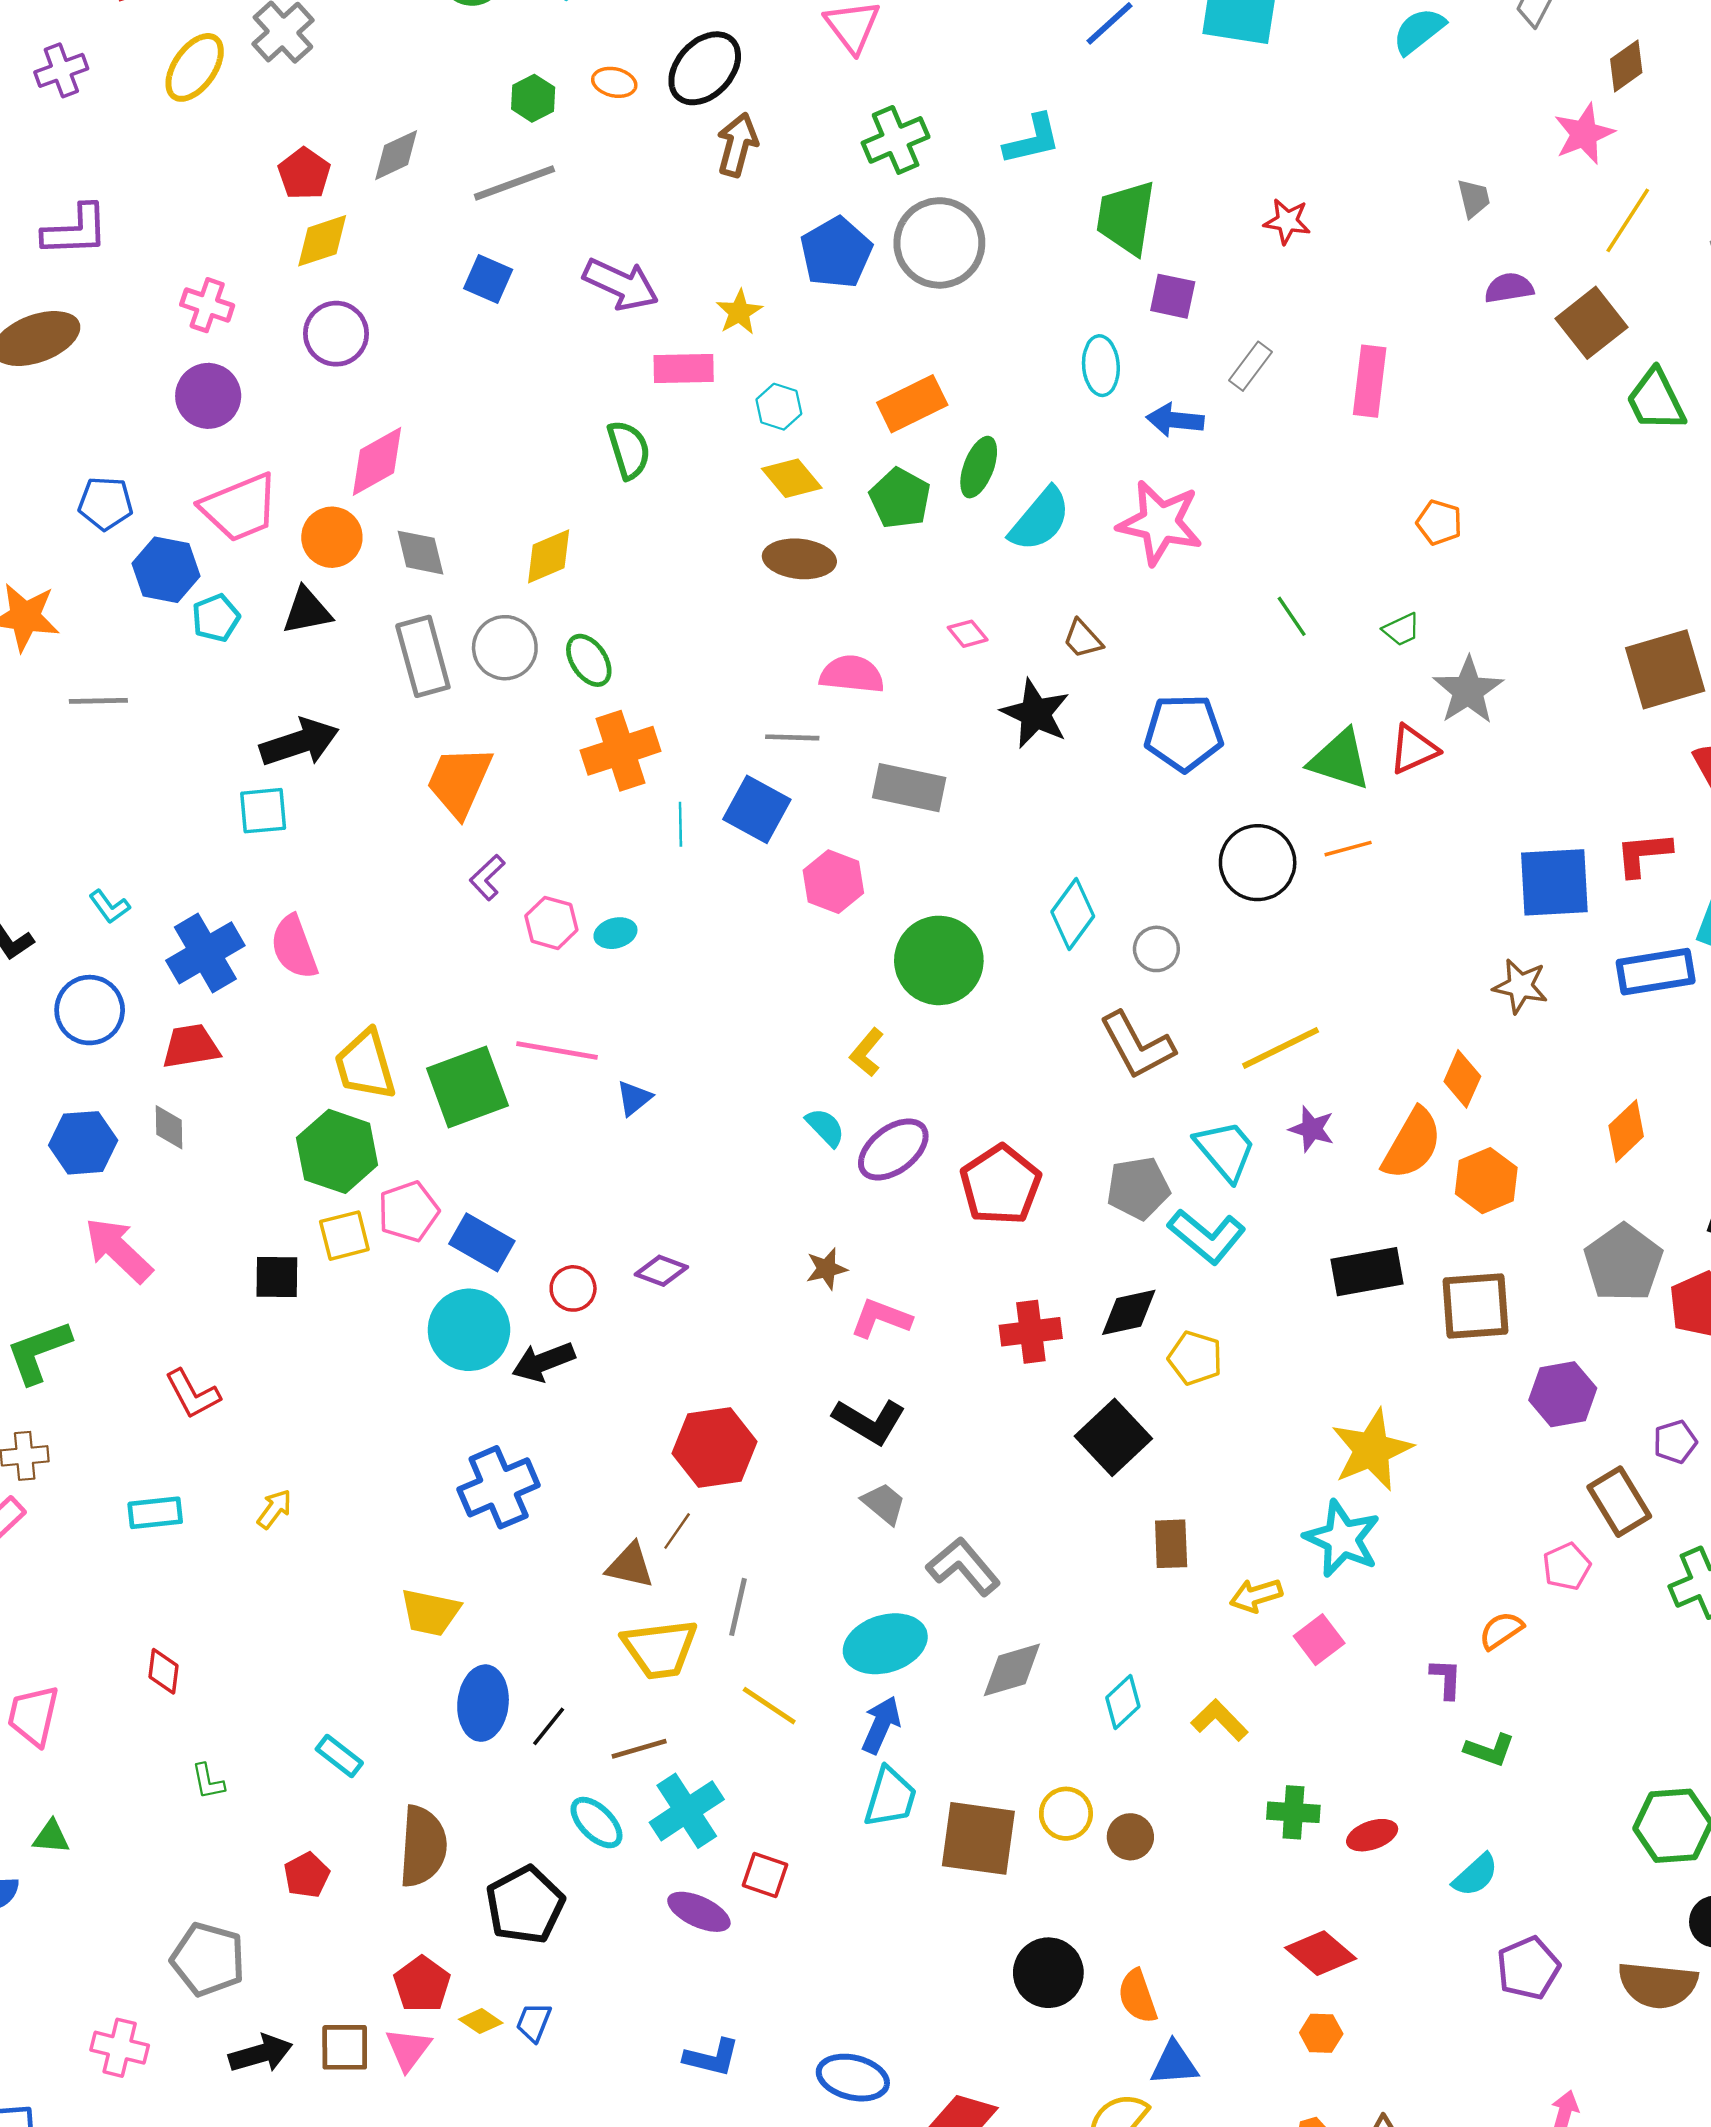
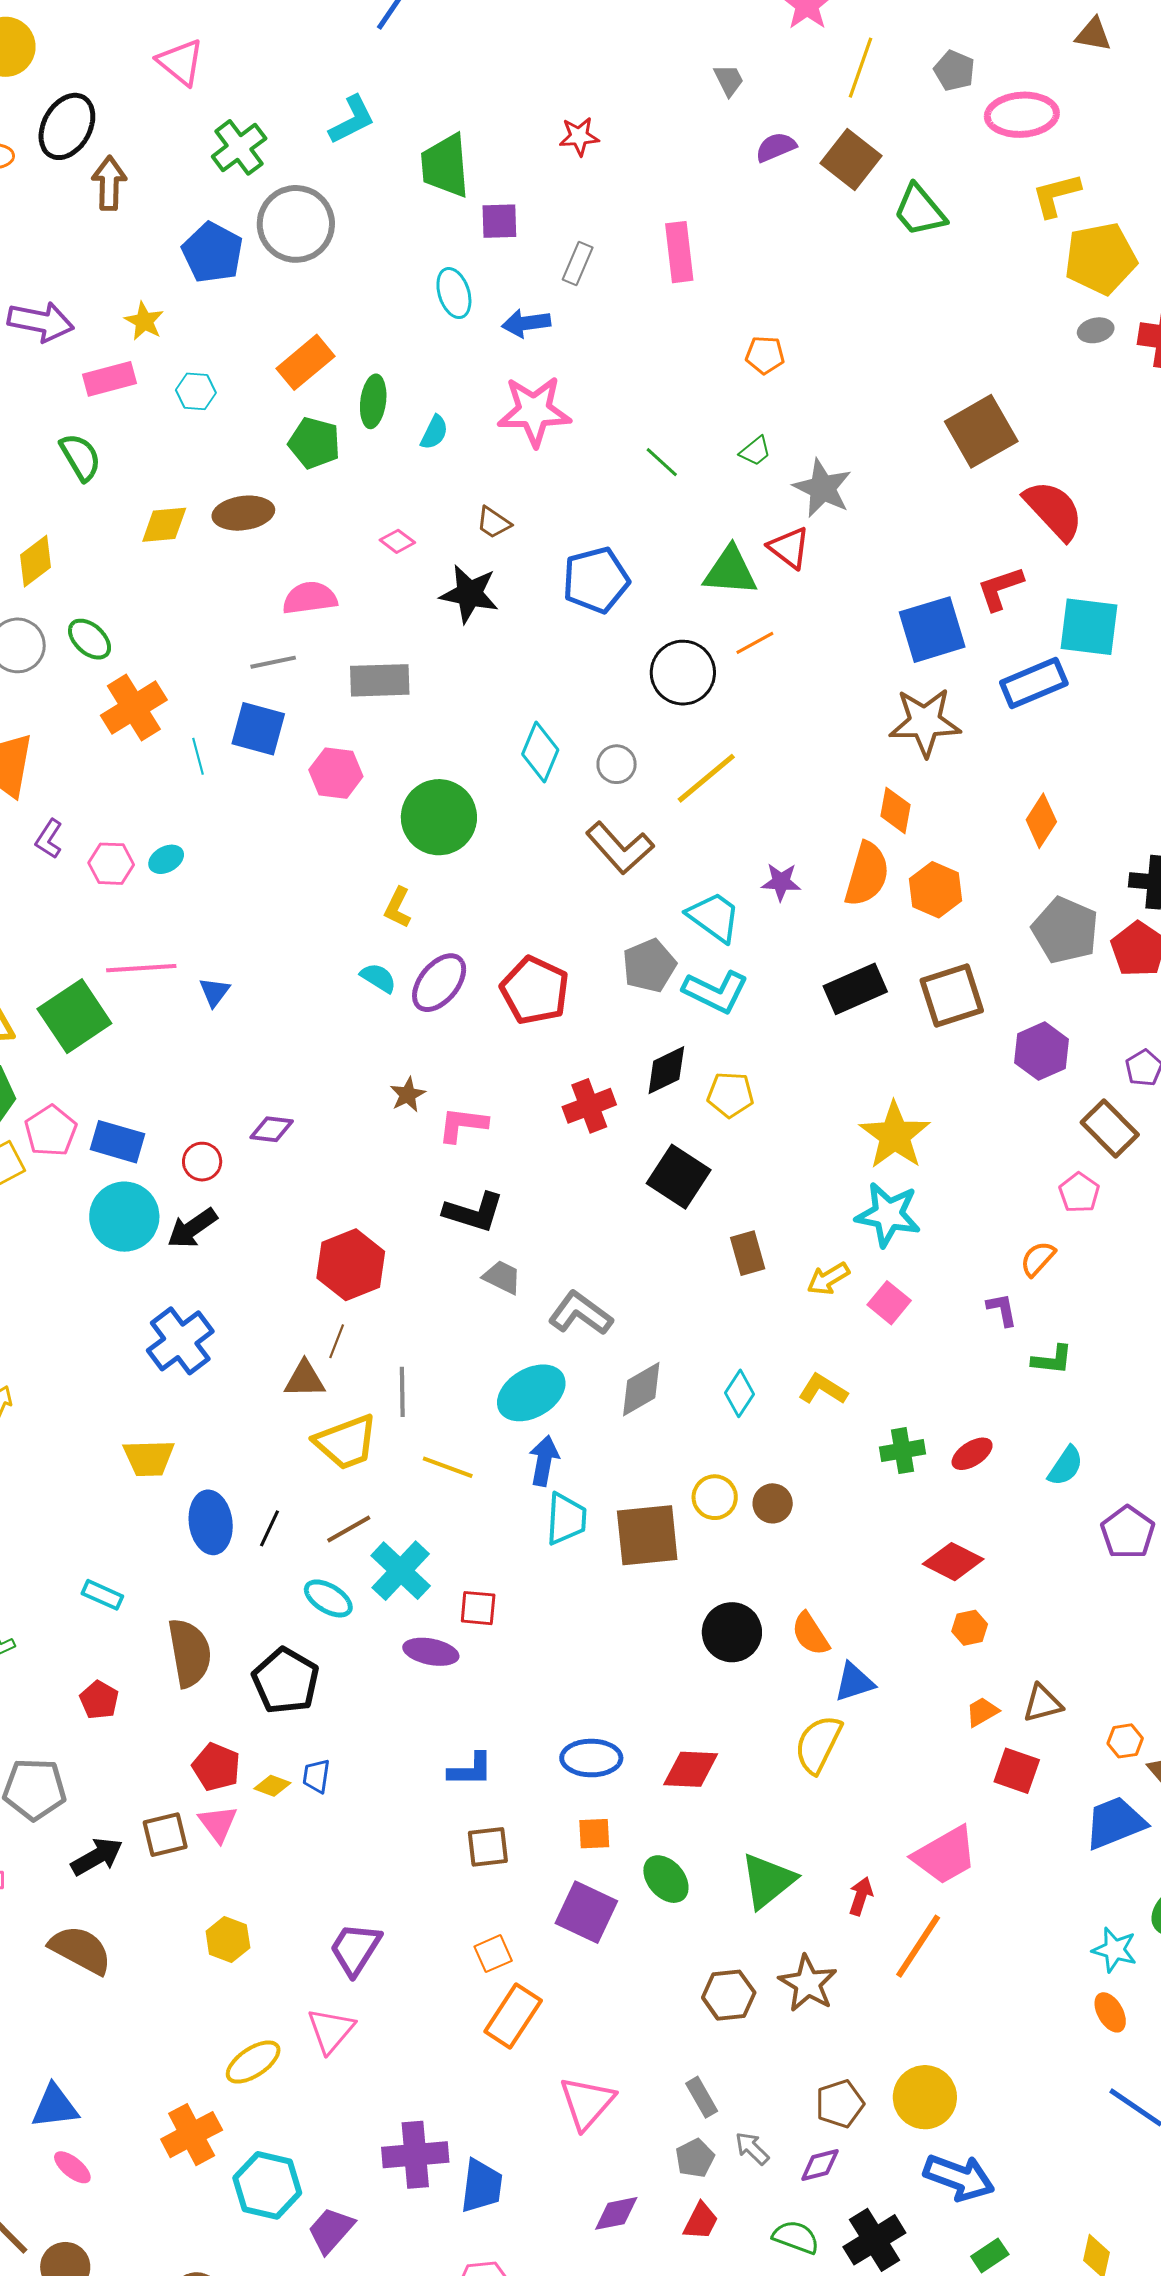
yellow diamond: (792, 478) -> (164, 525), moved, turned -42
cyan semicircle: (1040, 519) -> (434, 432), size x0.6
red triangle: (1414, 749) -> (789, 548), turned -45
brown star: (1520, 986) -> (925, 722), size x1.5
yellow line: (1281, 1048) -> (706, 778), moved

